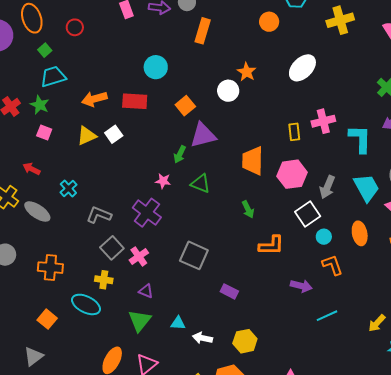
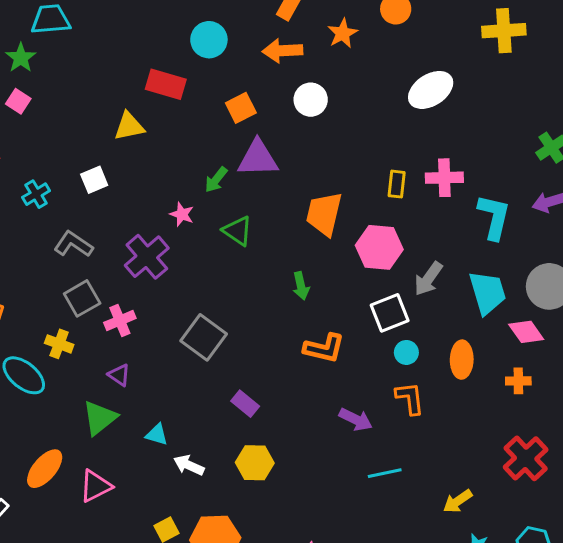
orange star: (247, 72) -> (343, 33), moved
orange arrow: (94, 99) -> (283, 51), moved
white square: (114, 134) -> (94, 180), moved
yellow triangle: (87, 136) -> (129, 126), moved
yellow hexagon: (245, 341) -> (255, 463), moved

